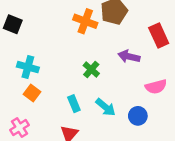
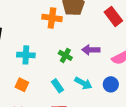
purple arrow: (129, 56) -> (91, 50), moved
cyan cross: (28, 67) -> (26, 55), moved

